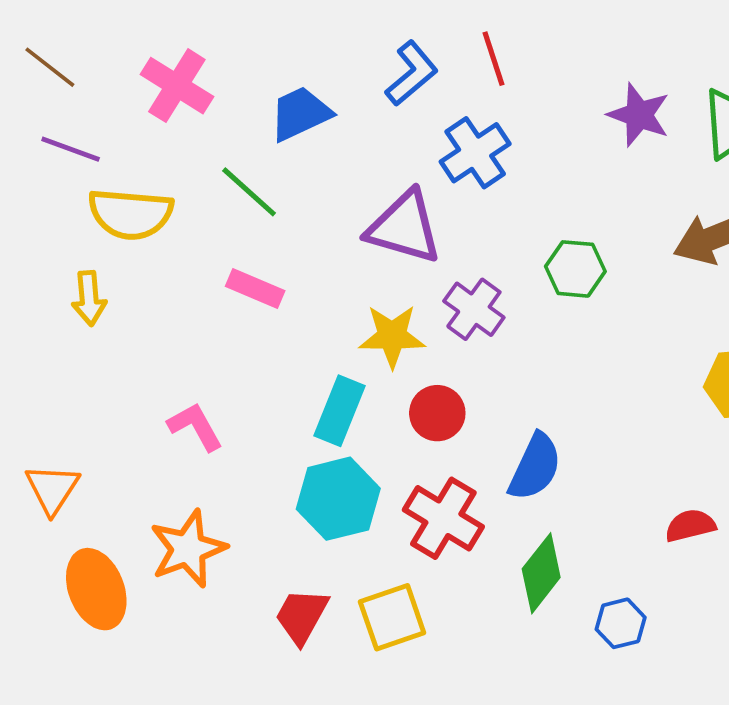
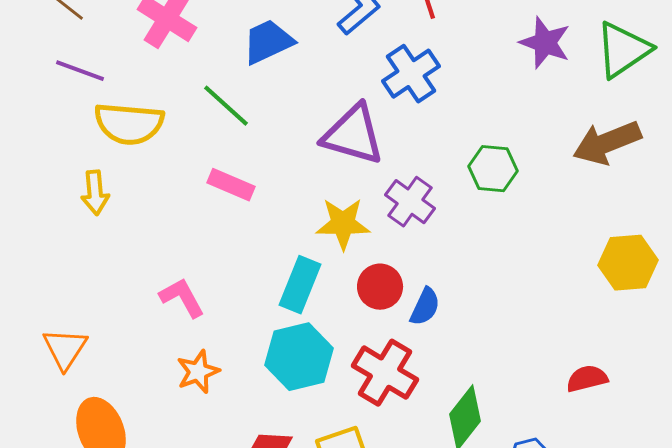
blue semicircle: (535, 467) -> (425, 307), moved, size x0.7
orange star: (188, 549) -> (198, 372), moved, size x0.7

